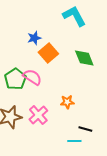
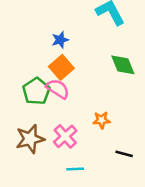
orange square: (48, 53) -> (61, 67), moved
cyan line: (74, 141) -> (75, 169), moved

